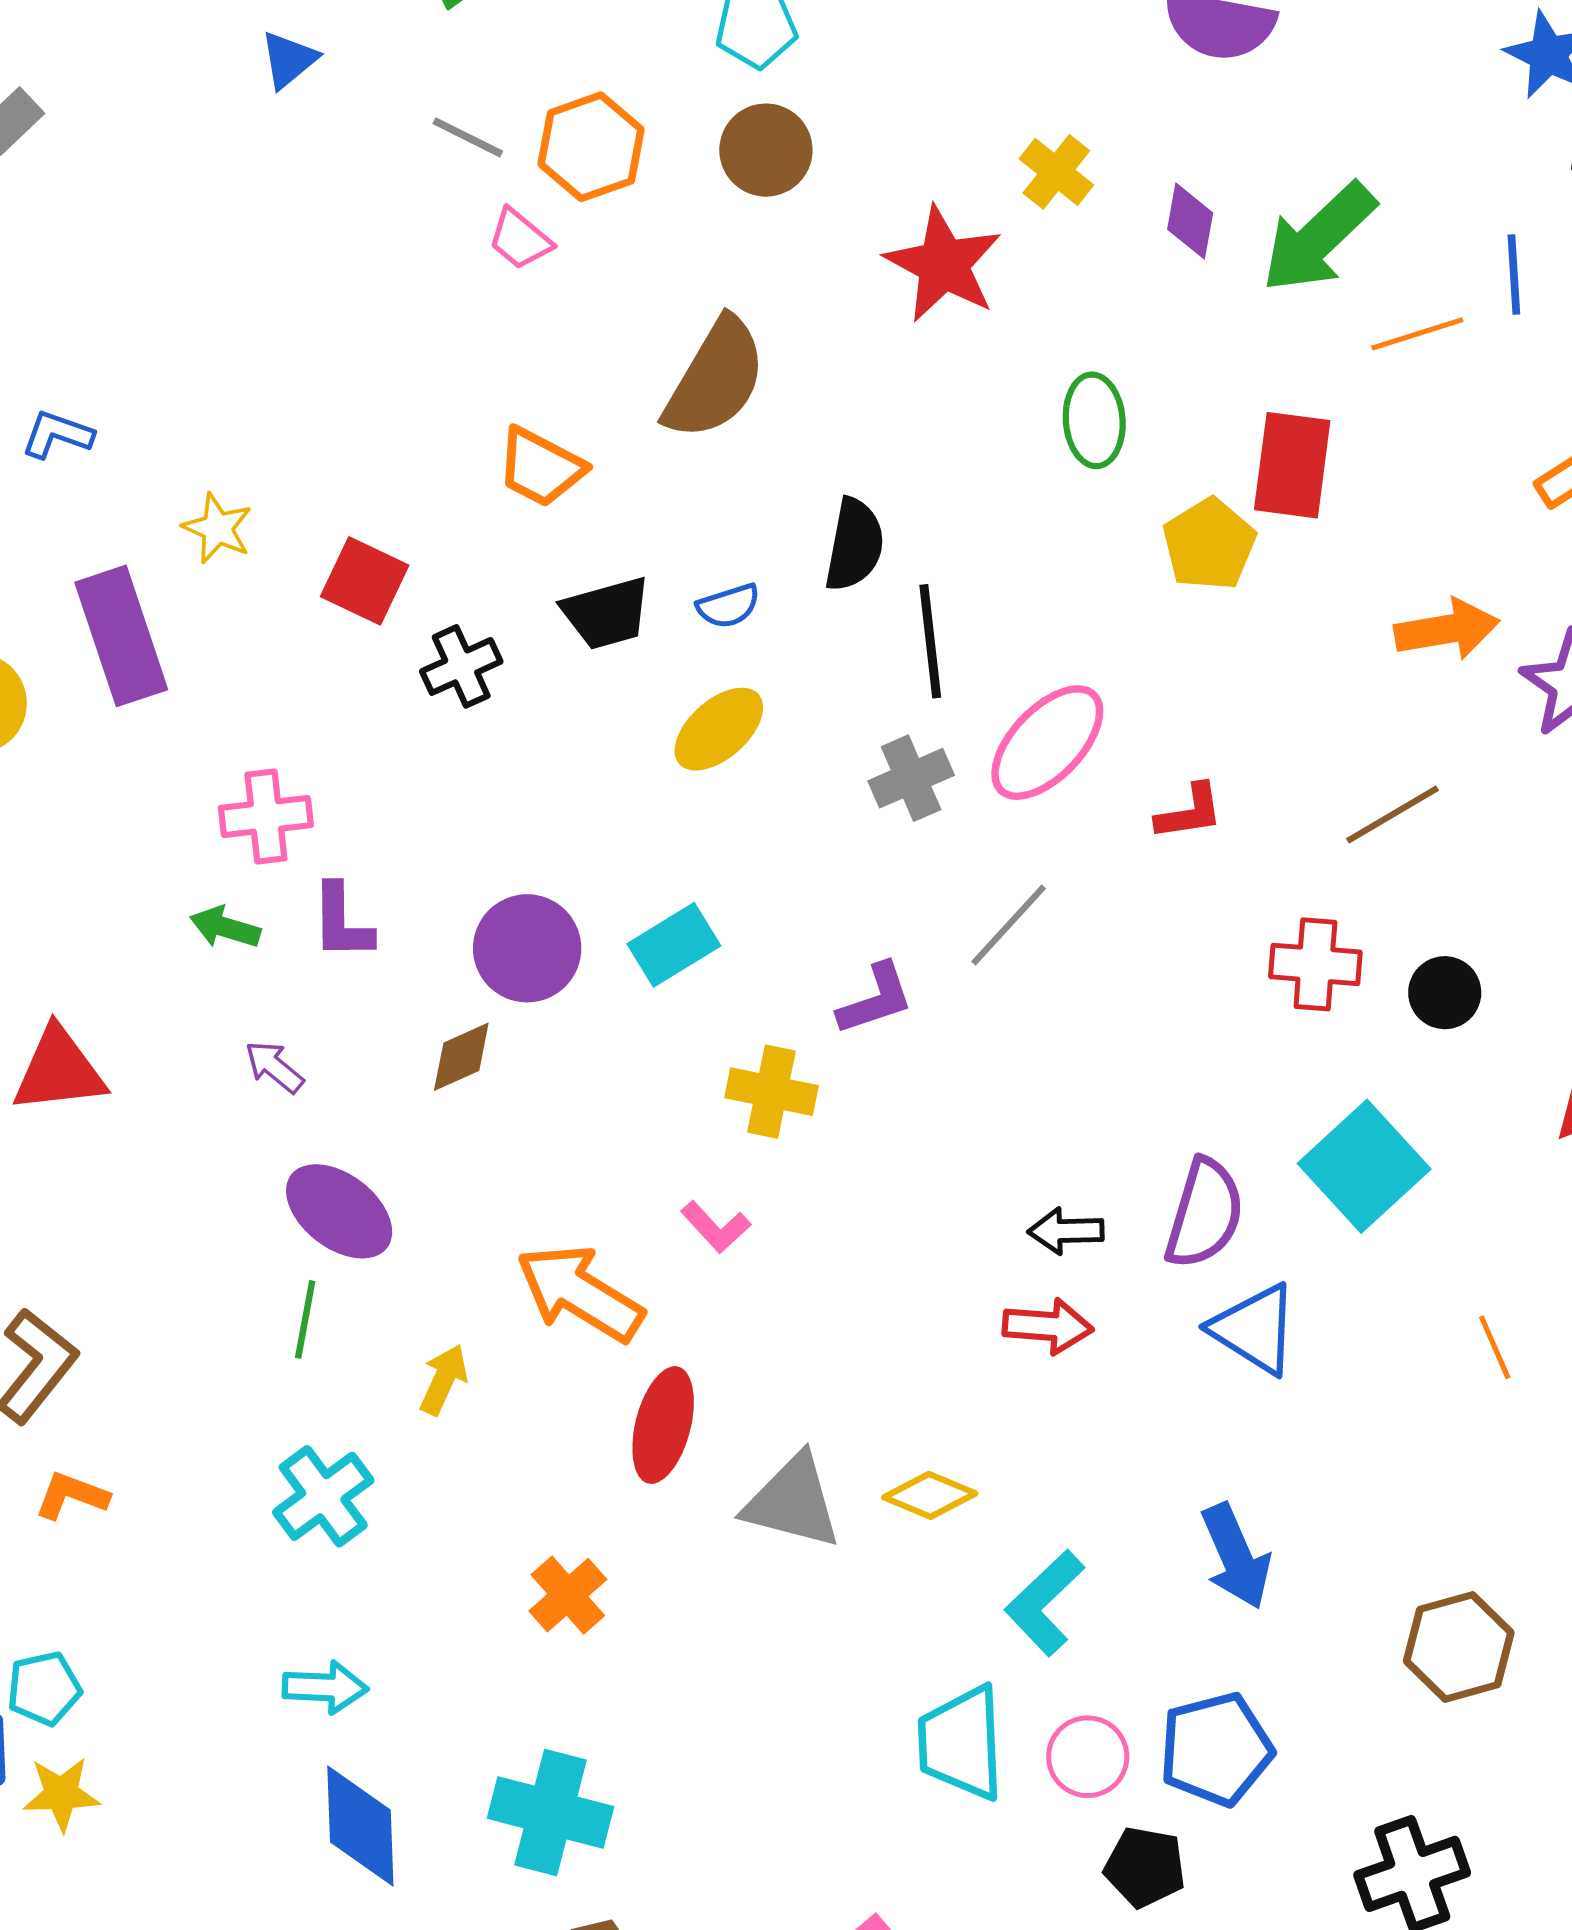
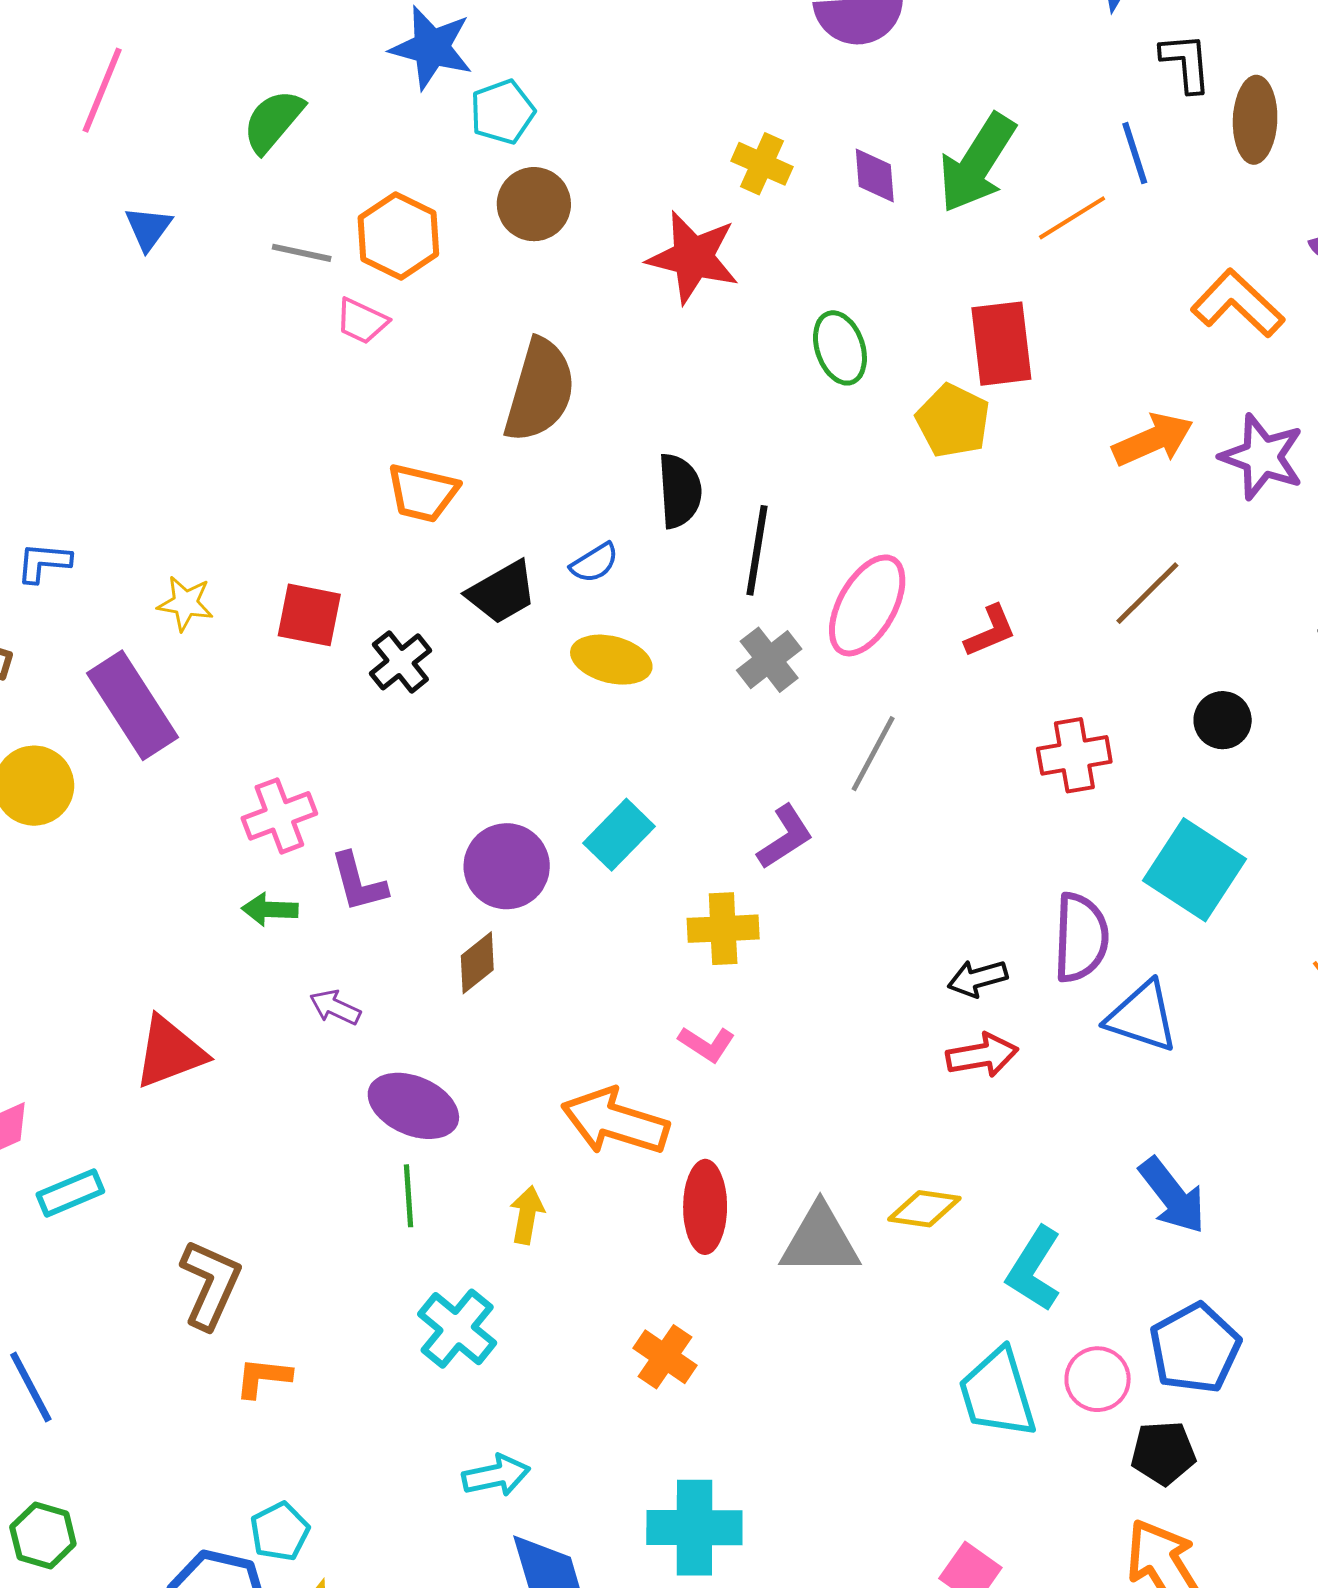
black line: (930, 641) -> (757, 550), turned 30
yellow ellipse: (719, 729) -> (611, 660), turned 70
red cross: (1315, 964) -> (1074, 755), moved

